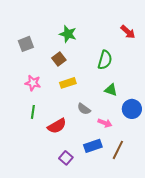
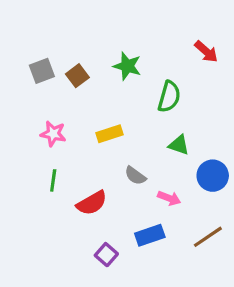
green star: (68, 34) -> (127, 66), moved
brown square: (59, 59) -> (77, 76), moved
brown line: (118, 150) -> (208, 237), moved, turned 30

